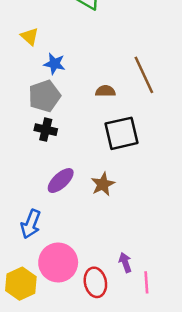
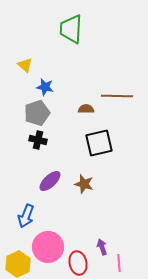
brown line: (144, 75) -> (117, 96), turned -64
brown star: (103, 184) -> (84, 184), turned -30

